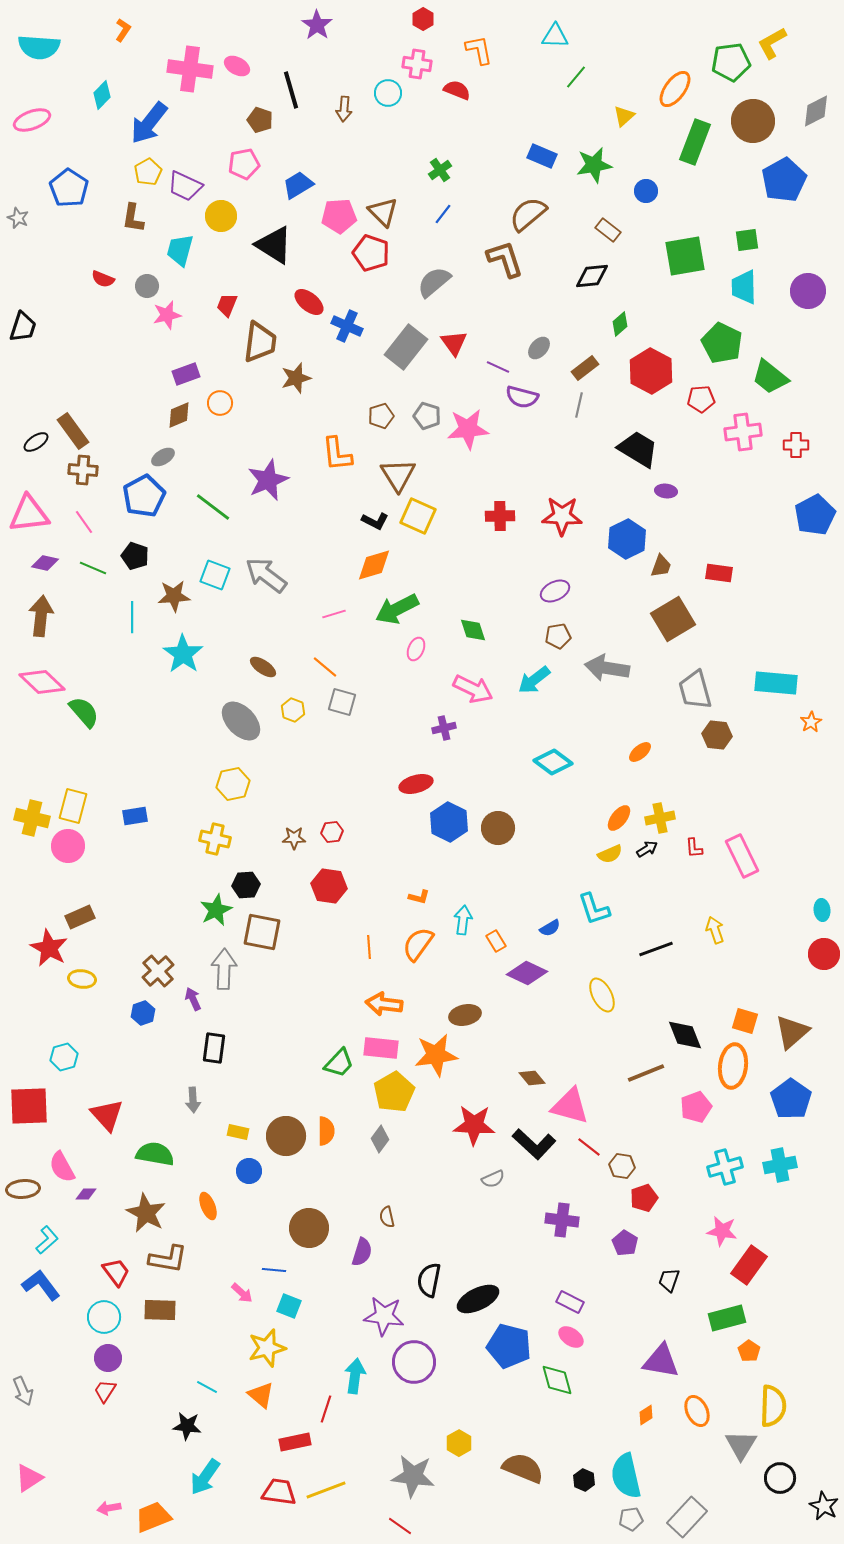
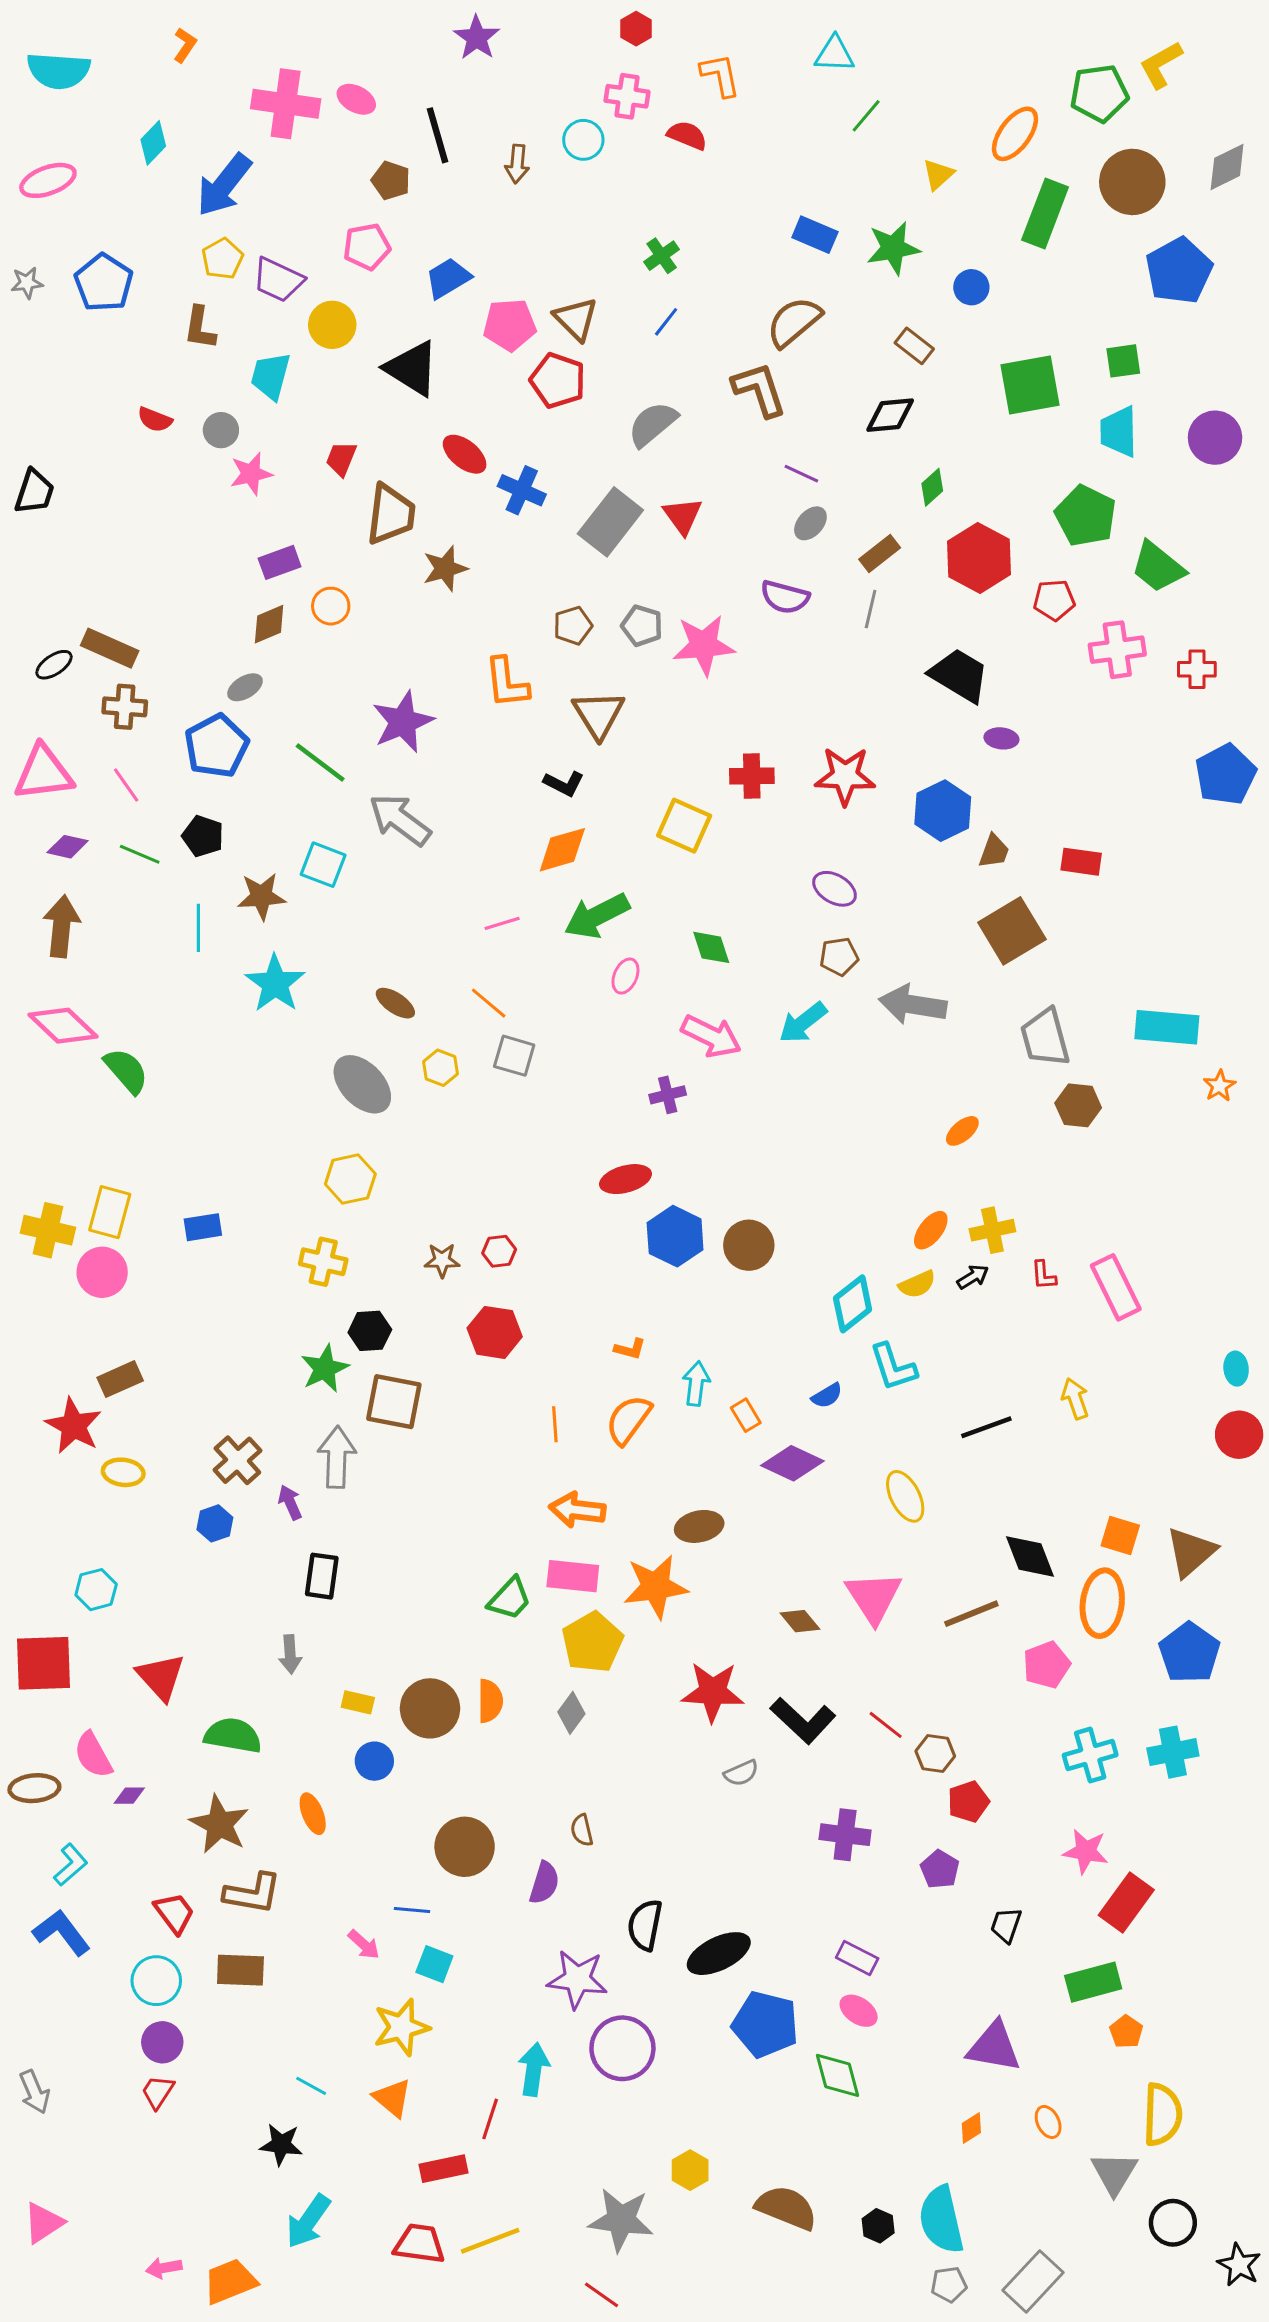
gray star: (18, 218) -> (27, 283), moved, turned -30
purple line: (498, 367) -> (801, 474), moved
brown rectangle: (73, 431) -> (110, 648), turned -30
yellow square: (418, 516) -> (684, 826), moved
gray arrow: (266, 575) -> (400, 820), moved
purple ellipse: (555, 591) -> (835, 889), turned 56
cyan diamond: (553, 762) -> (853, 1304), moved, turned -75
pink triangle: (570, 1106) -> (874, 1597), moved, turned 42
orange ellipse: (697, 1411) -> (1048, 2122), size x0.7

